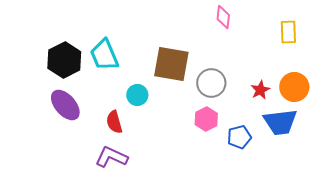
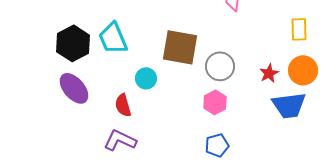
yellow rectangle: (288, 32) -> (299, 29), moved
blue pentagon: (239, 137) -> (217, 145), moved

